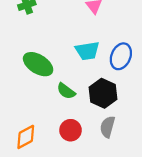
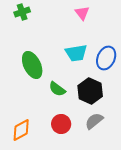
green ellipse: (38, 64) -> (32, 65), turned 32
gray semicircle: (107, 127) -> (94, 121), turned 36

